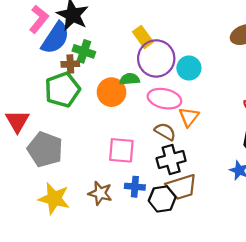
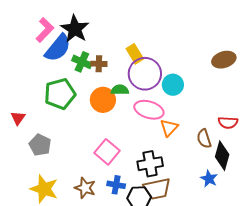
brown cross: (70, 64) -> (99, 64), moved
red triangle: (17, 121) -> (18, 118), size x0.7
brown semicircle: (165, 132) -> (204, 139), moved, turned -144
gray pentagon: (45, 149) -> (40, 145), size x0.7
pink square: (121, 150) -> (107, 152), turned 30

